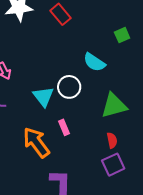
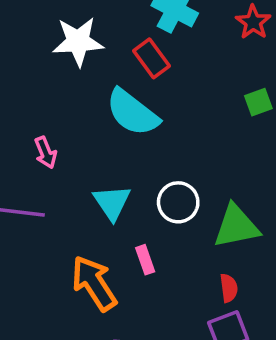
cyan semicircle: (94, 62) -> (132, 112), moved, size x1.4
white circle: (69, 87) -> (178, 202), moved

